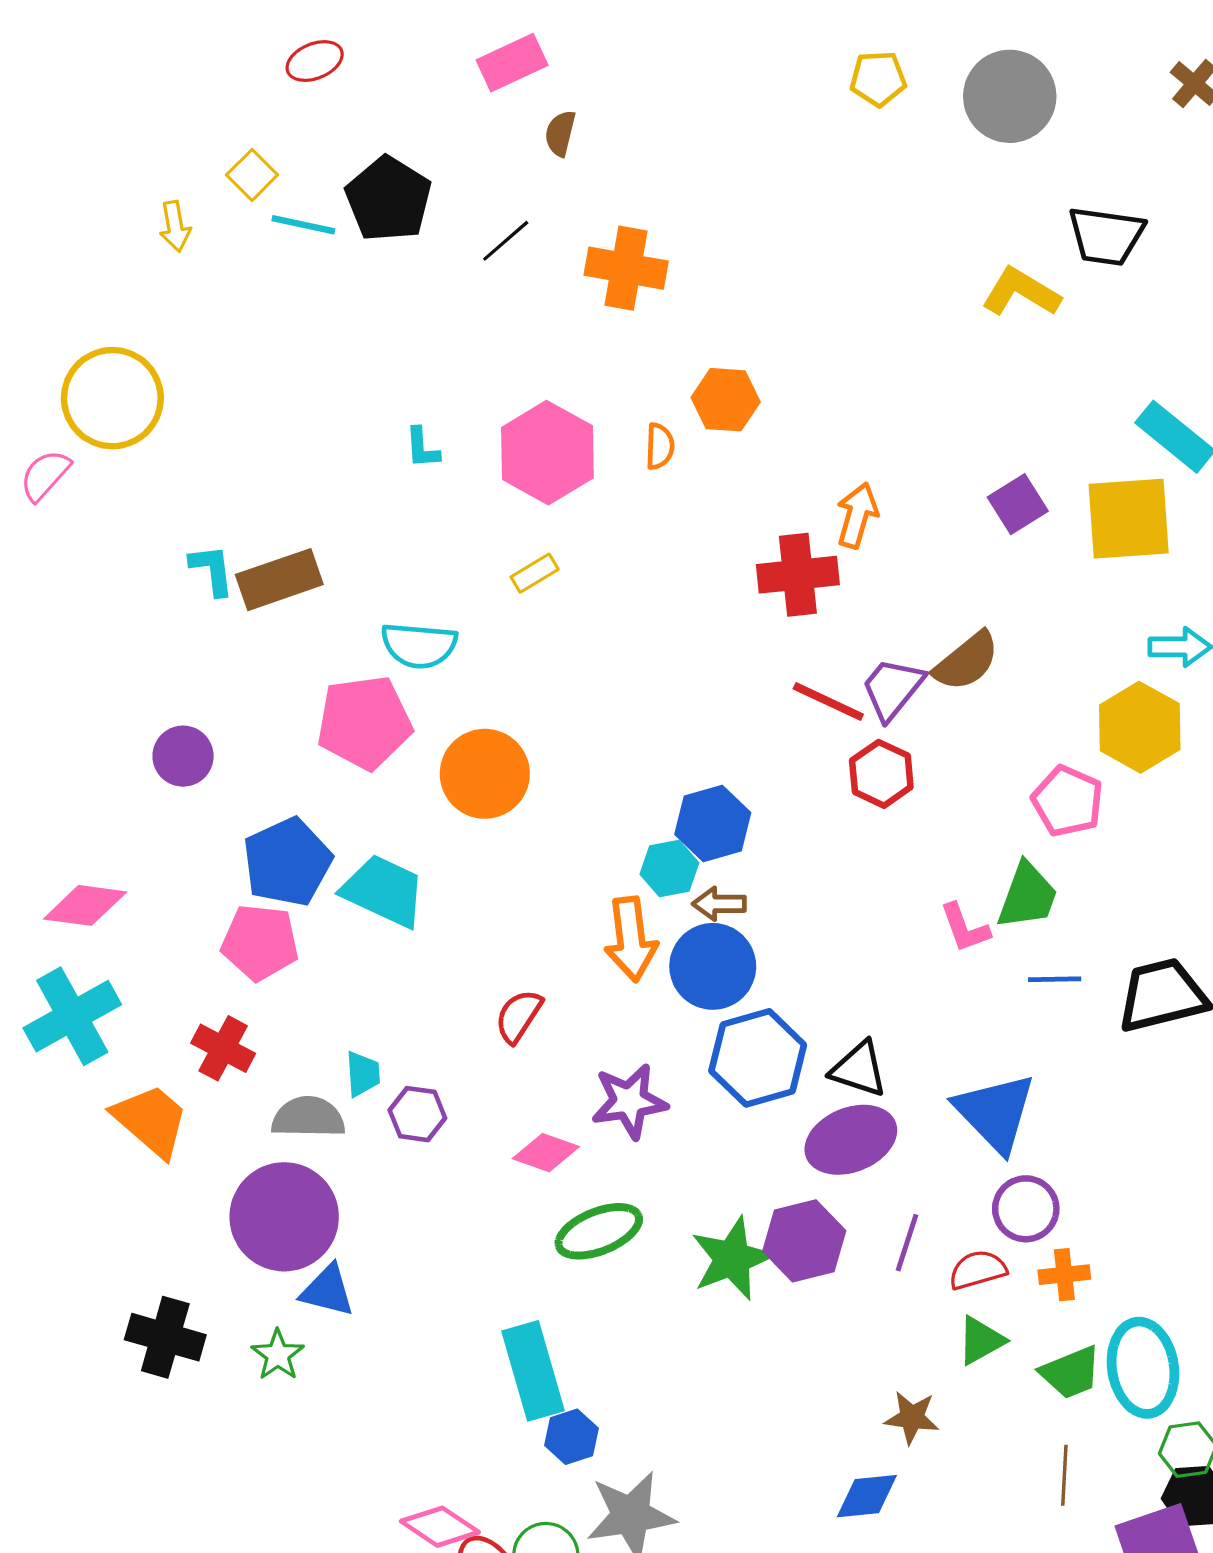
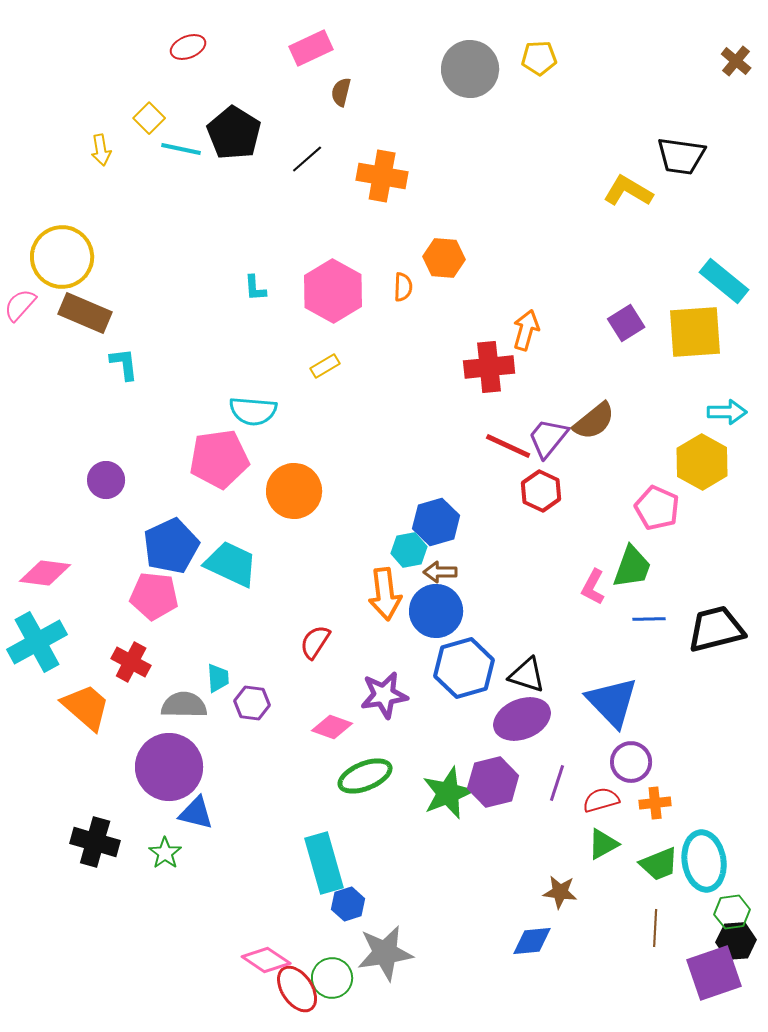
gray circle: (1010, 96) -> (470, 69), moved
brown rectangle: (279, 580) -> (85, 313), moved, turned 42
pink L-shape: (965, 928) -> (593, 587), turned 48

